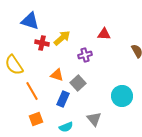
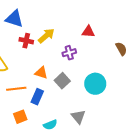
orange line: (32, 91) -> (16, 89), turned -66
cyan circle: (122, 96) -> (95, 84), moved
blue rectangle: (63, 99) -> (37, 97), moved

